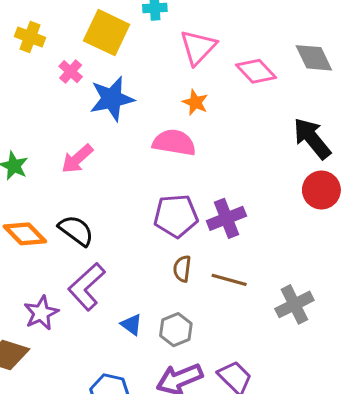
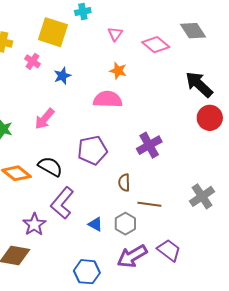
pink triangle: (198, 47) -> (115, 34), size x0.6
blue star: (112, 99) -> (62, 76), size x0.6
purple pentagon: (176, 216) -> (92, 150), moved
brown line: (229, 280) -> (149, 204), moved

